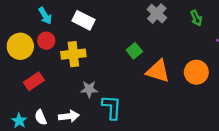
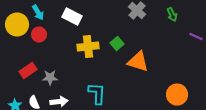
yellow circle: (20, 46) -> (17, 25), moved
yellow cross: (73, 54) -> (88, 47), moved
orange circle: (196, 72) -> (177, 95), moved
gray star: (89, 89) -> (50, 78), moved

